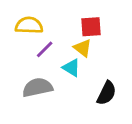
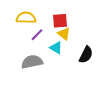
red square: (91, 27) -> (60, 21), moved
black semicircle: (107, 93) -> (86, 55), moved

